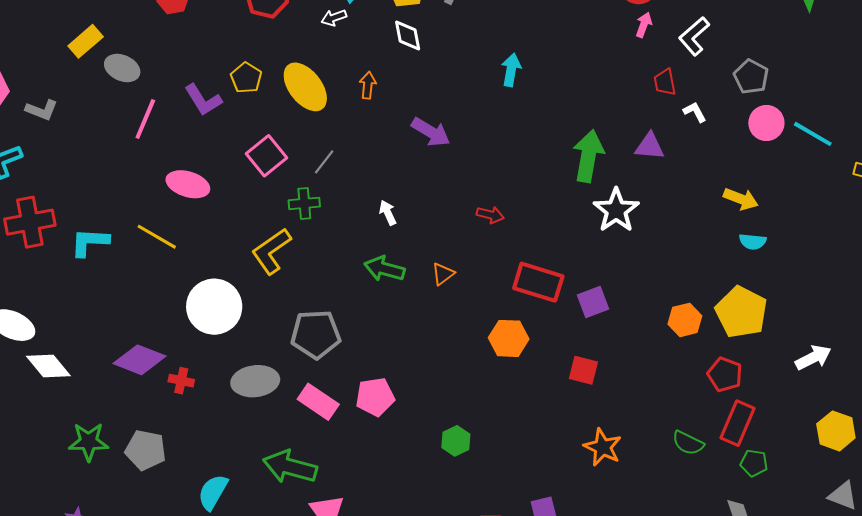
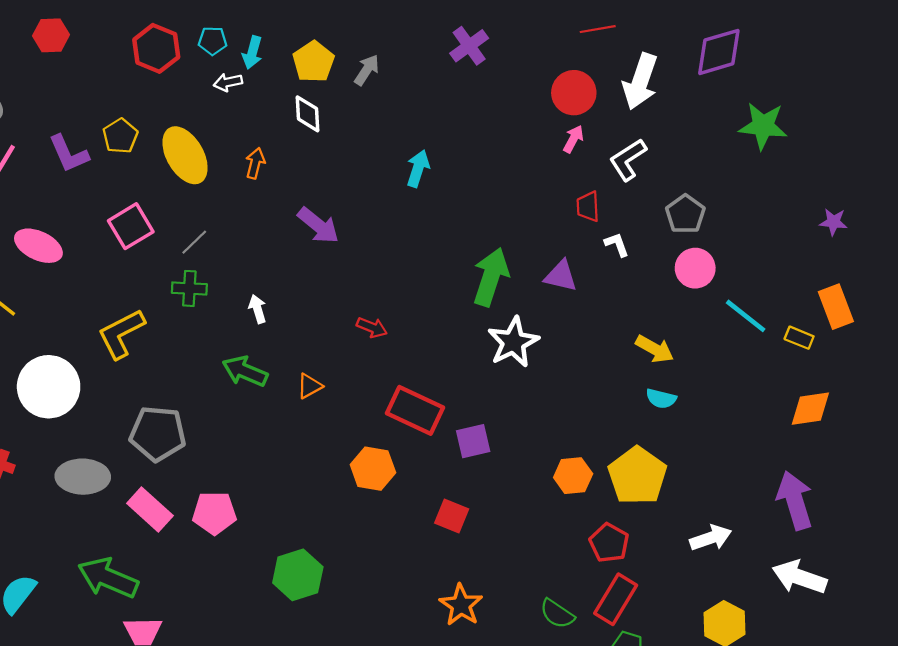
cyan line: (813, 134) -> (746, 316), moved
green cross: (304, 203) -> (189, 288), moved
green hexagon: (456, 441) -> (298, 575), size x1.5

